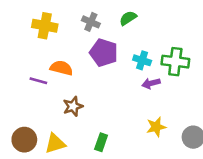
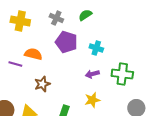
green cross: (175, 62) -> (122, 74), moved
purple arrow: (151, 83) -> (92, 74), moved
yellow star: (156, 127) -> (92, 100), moved

